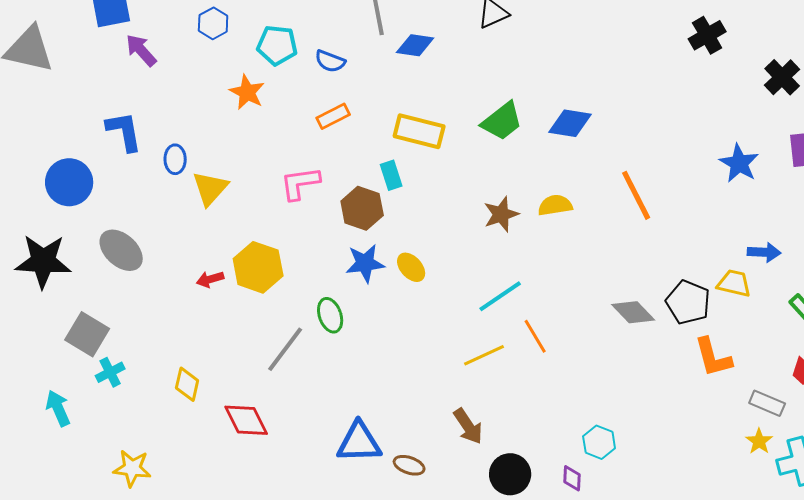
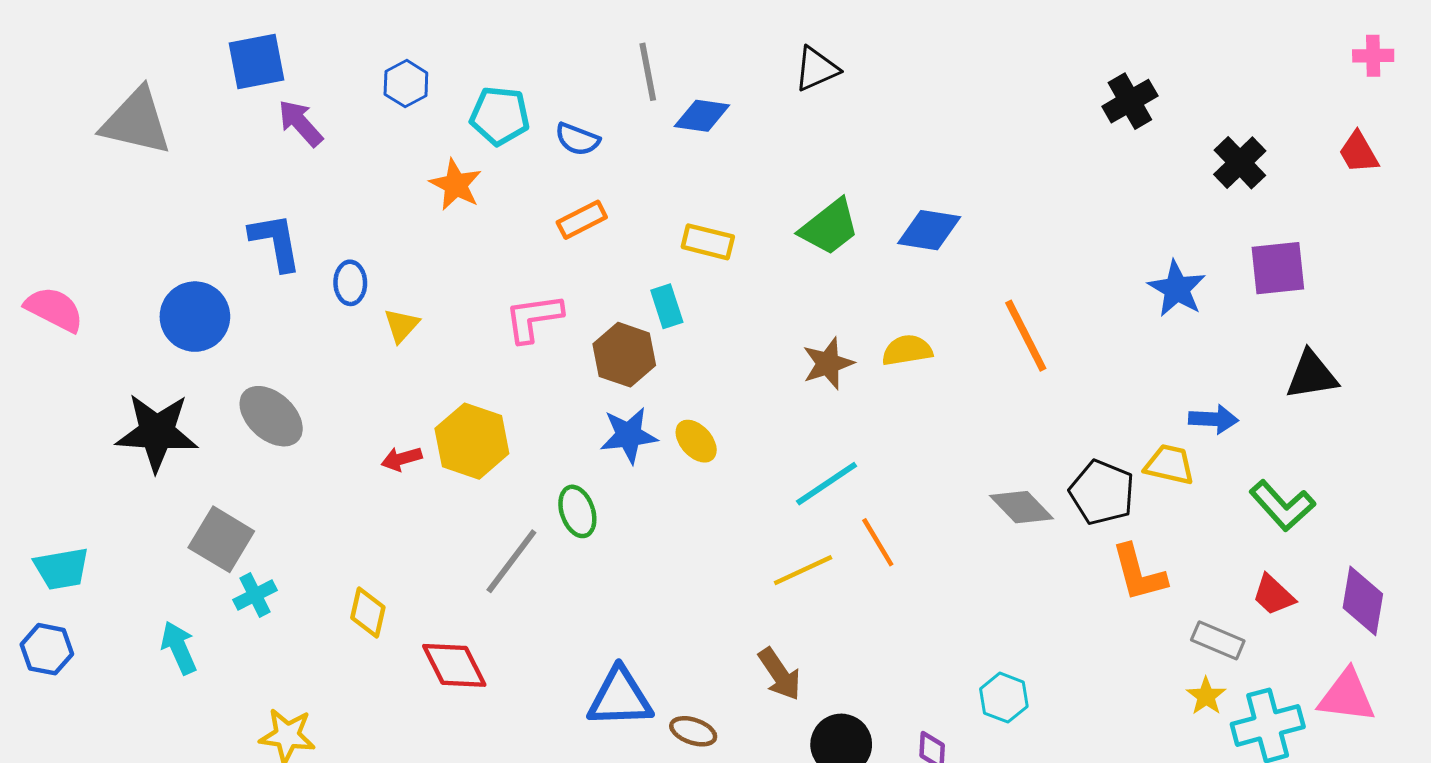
yellow rectangle: (419, 131) -> (708, 242), size x0.7
yellow triangle: (210, 188) -> (402, 325), size x0.7
cyan hexagon: (599, 442) -> (1004, 698), moved

